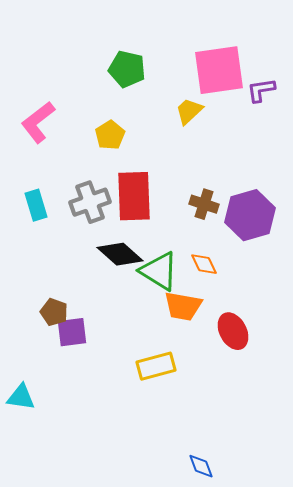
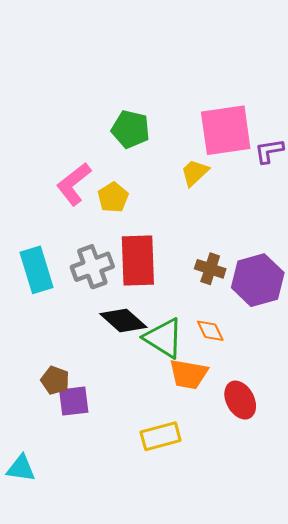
pink L-shape: (38, 122) -> (74, 184), moved
cyan rectangle: (36, 205) -> (37, 270), size x1.4

